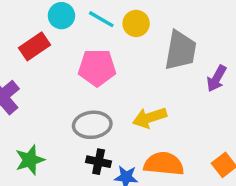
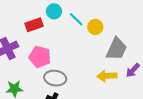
pink pentagon: (97, 68) -> (40, 57), moved
yellow arrow: (150, 118) -> (107, 76), moved

